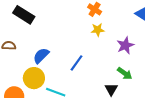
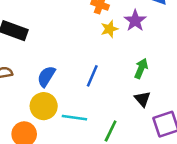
purple star: (125, 45) -> (135, 21), moved
green arrow: (125, 73) -> (141, 68), moved, turned -91

